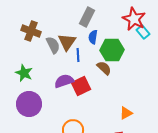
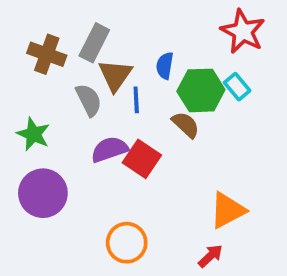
gray rectangle: (87, 17) -> (94, 43), moved
cyan rectangle: (143, 32) -> (237, 87), moved
gray semicircle: (53, 45) -> (89, 100), moved
red square: (81, 86) -> (142, 159), turned -30
orange triangle: (126, 113) -> (228, 210), size x1.5

